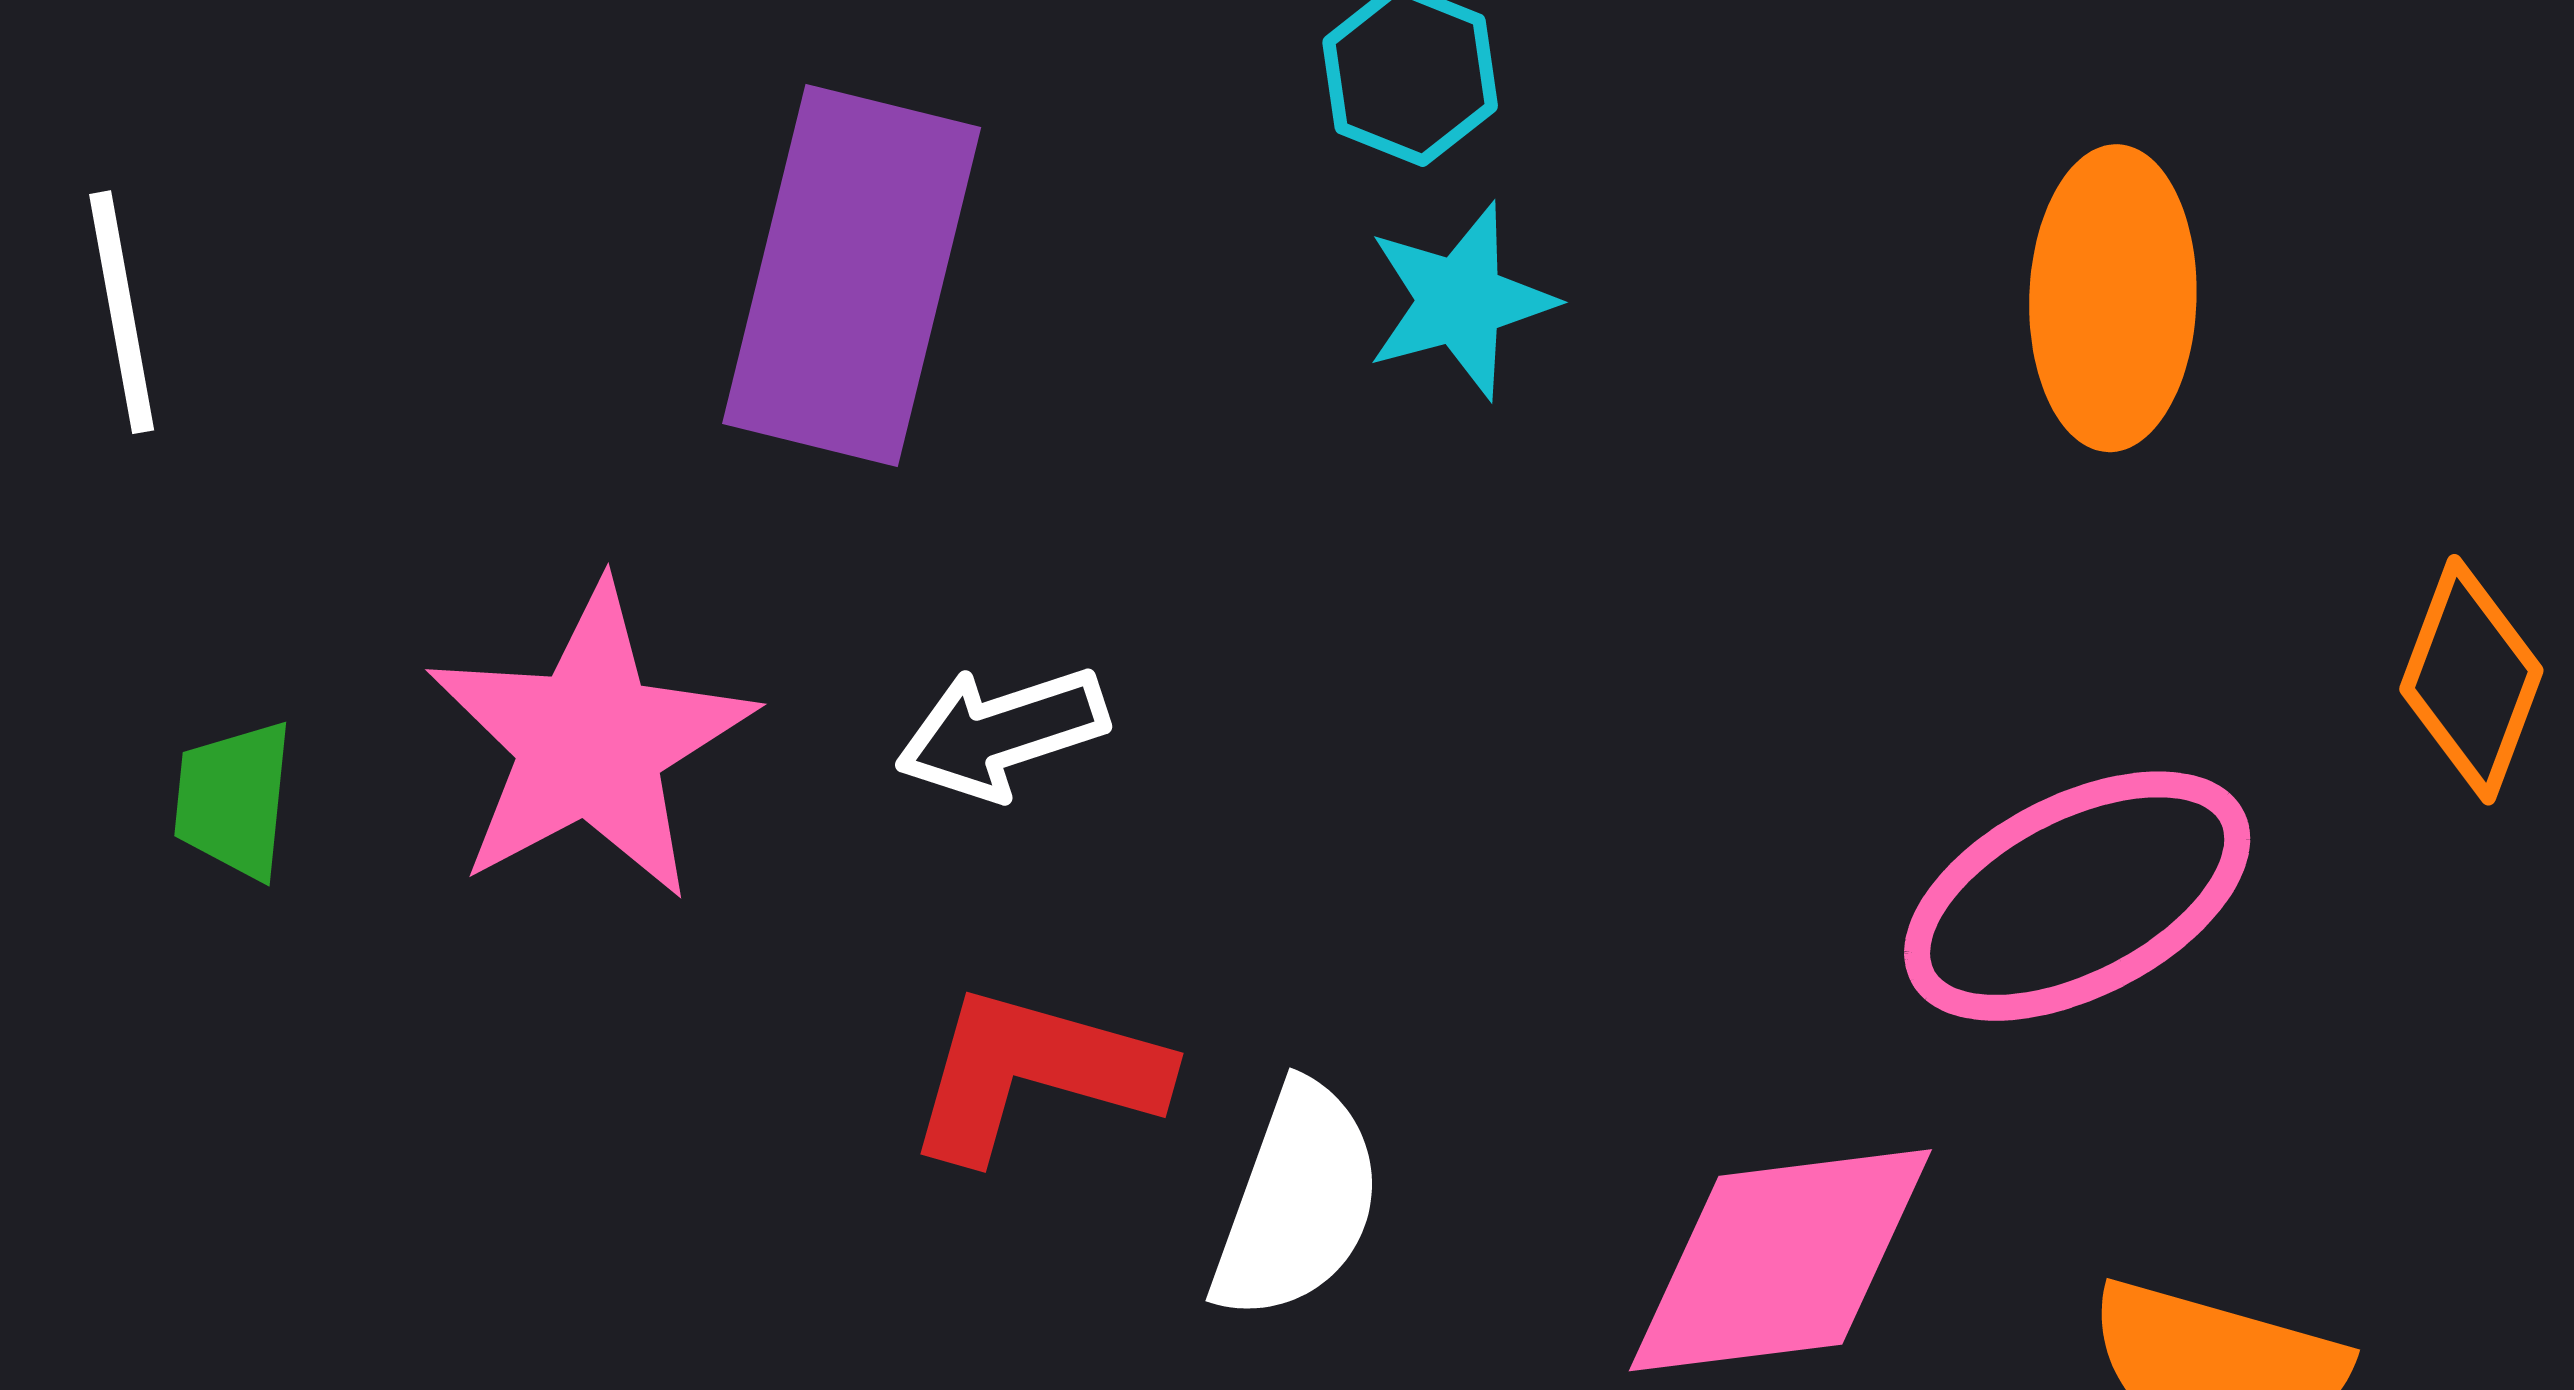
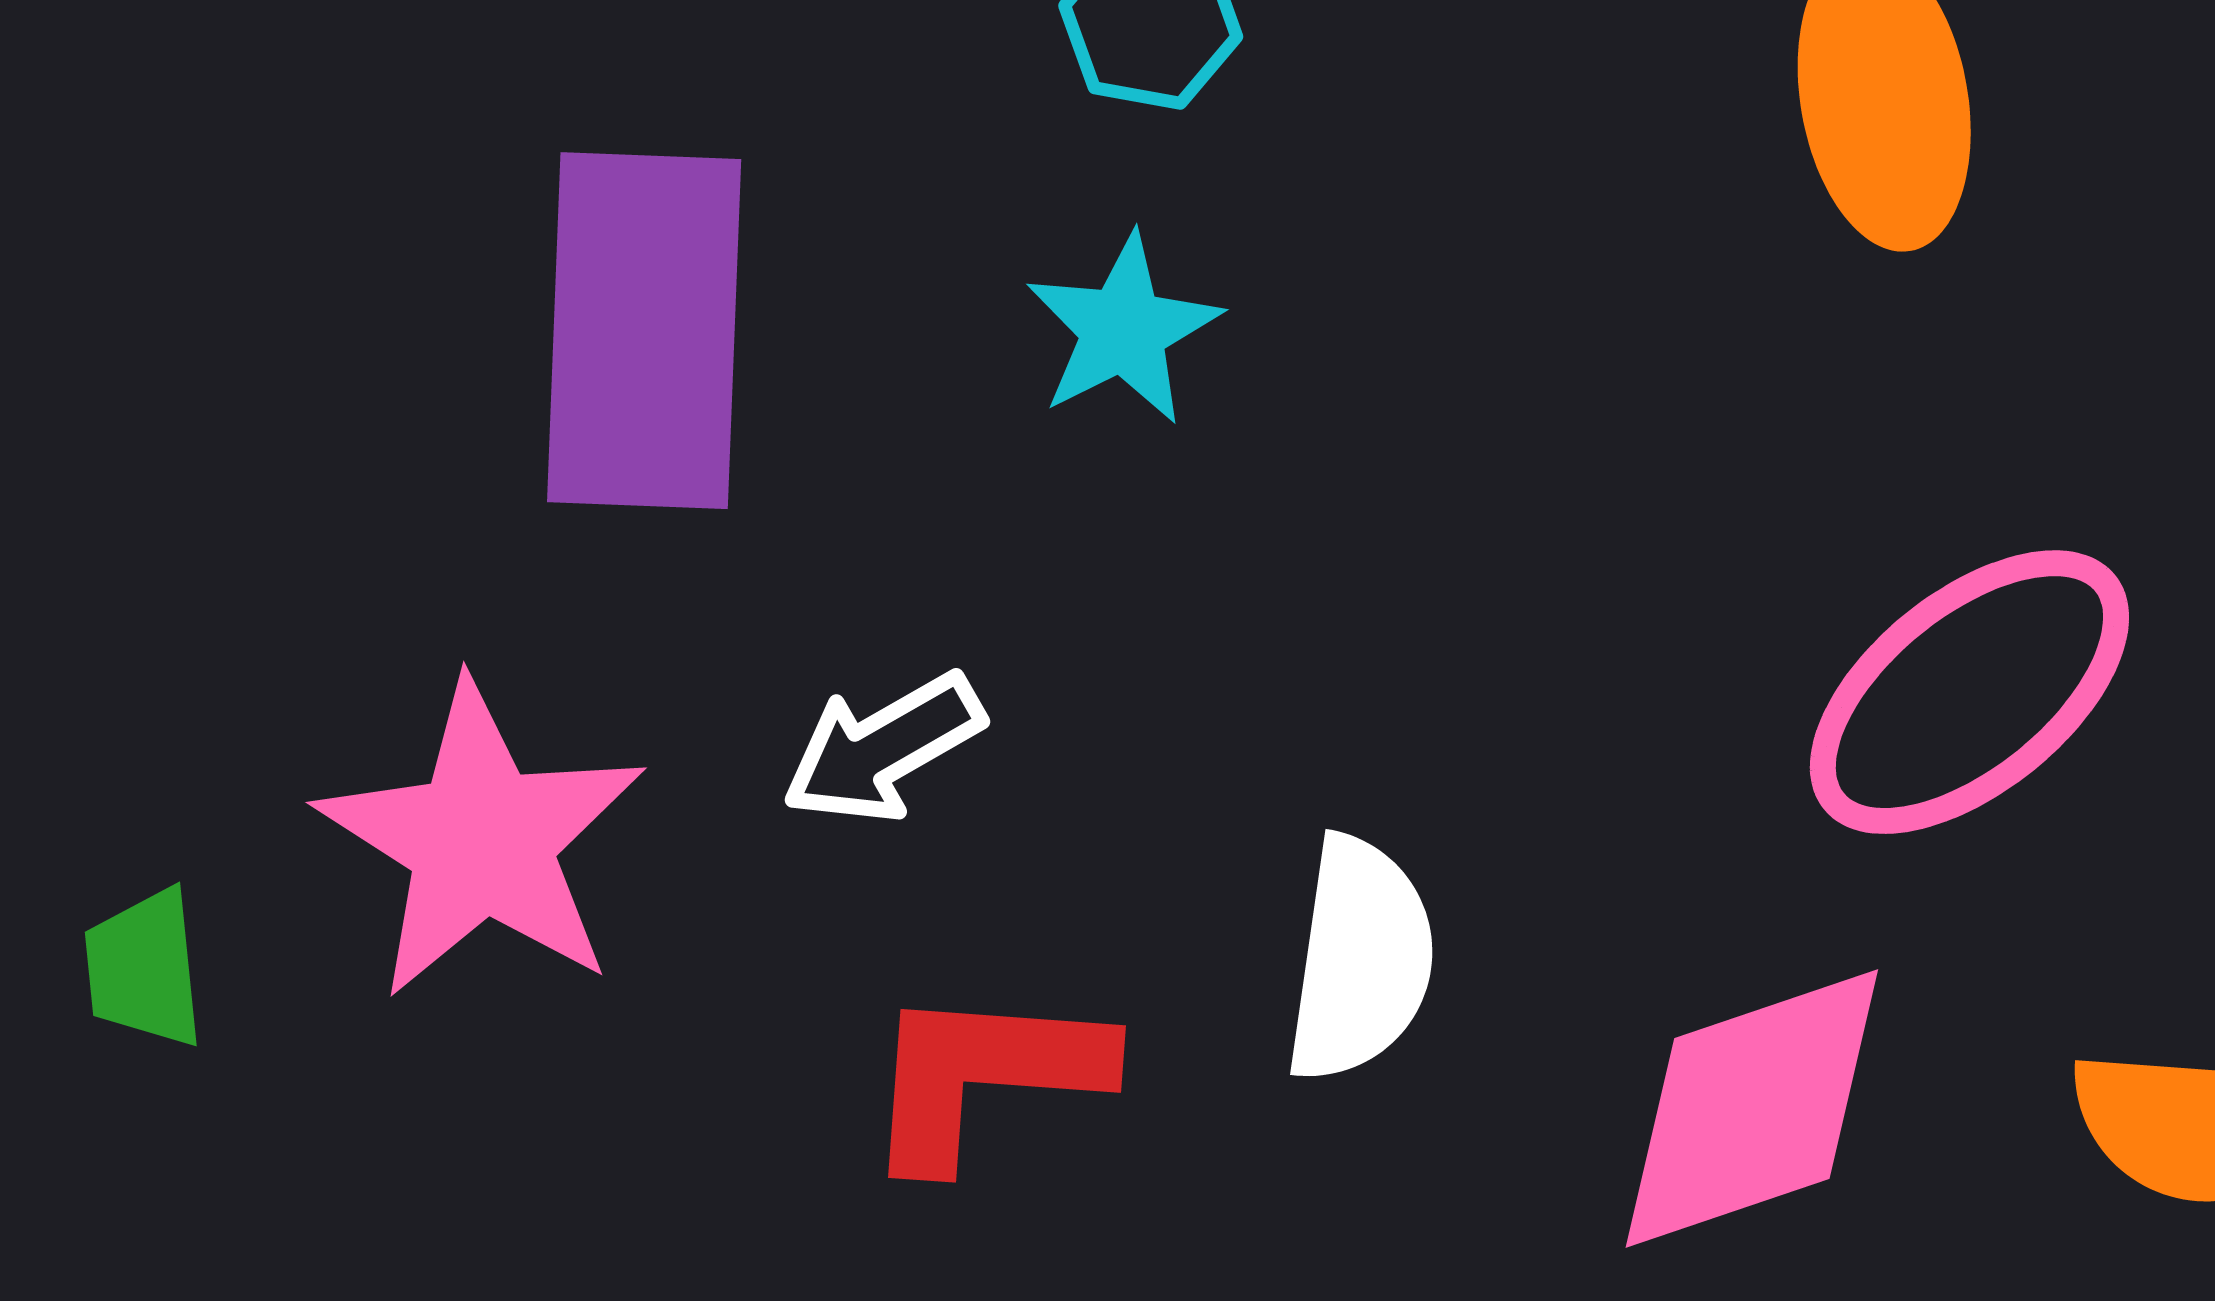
cyan star: (1460, 301) -> (1123, 330), moved
white semicircle: (1297, 1202) -> (1360, 959), moved

